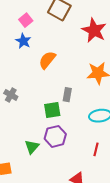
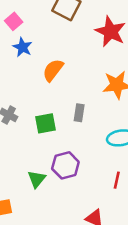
pink square: (26, 20) -> (14, 21), moved
green square: (52, 110) -> (46, 123), moved

